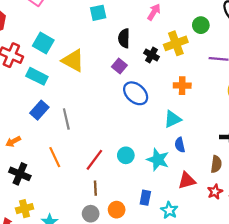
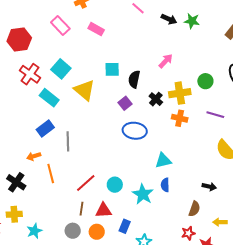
cyan square: (98, 13) -> (112, 69), moved
orange cross: (182, 86) -> (180, 118), moved
blue ellipse: (136, 93) -> (135, 131), turned -45
orange arrow: (13, 142) -> (34, 156), moved
red triangle: (187, 181) -> (103, 210), moved

